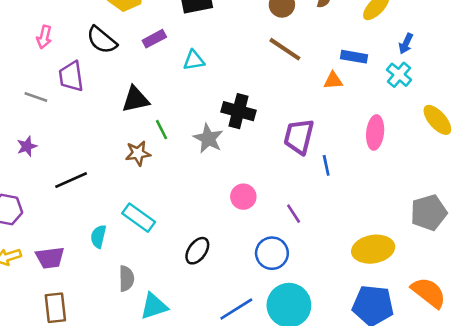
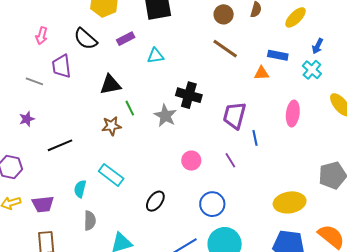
purple line: (294, 214) -> (230, 160), moved
gray semicircle: (126, 279) -> (90, 221), moved

